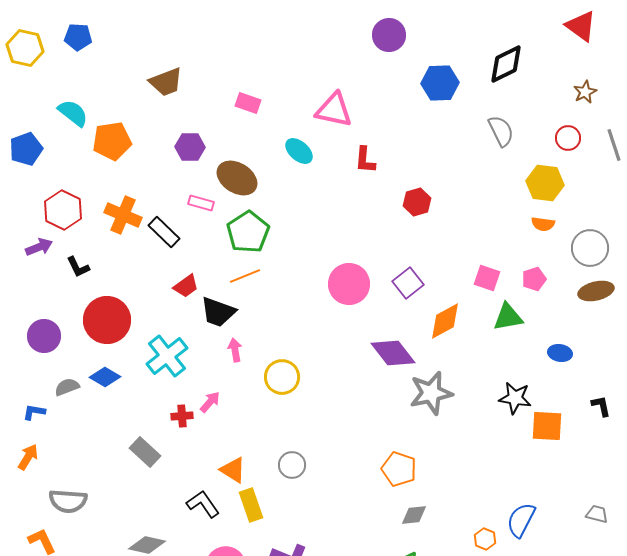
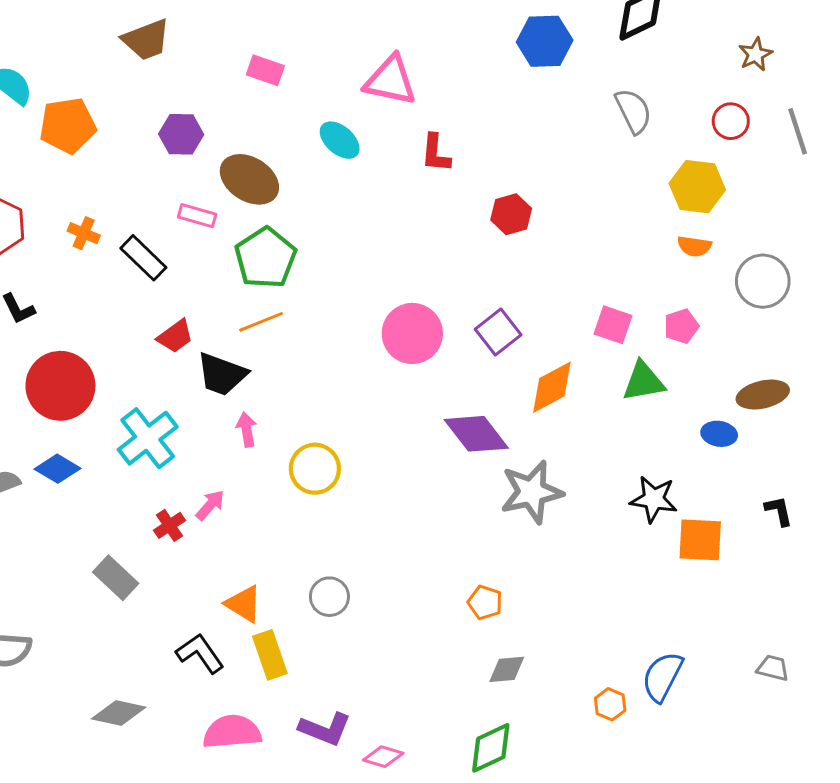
orange cross: (123, 215) -> (84, 233), size x0.6
brown ellipse: (596, 291) -> (763, 395), moved
red cross: (182, 416) -> (169, 525), turned -30
orange pentagon: (399, 469) -> (485, 602), size x0.7

